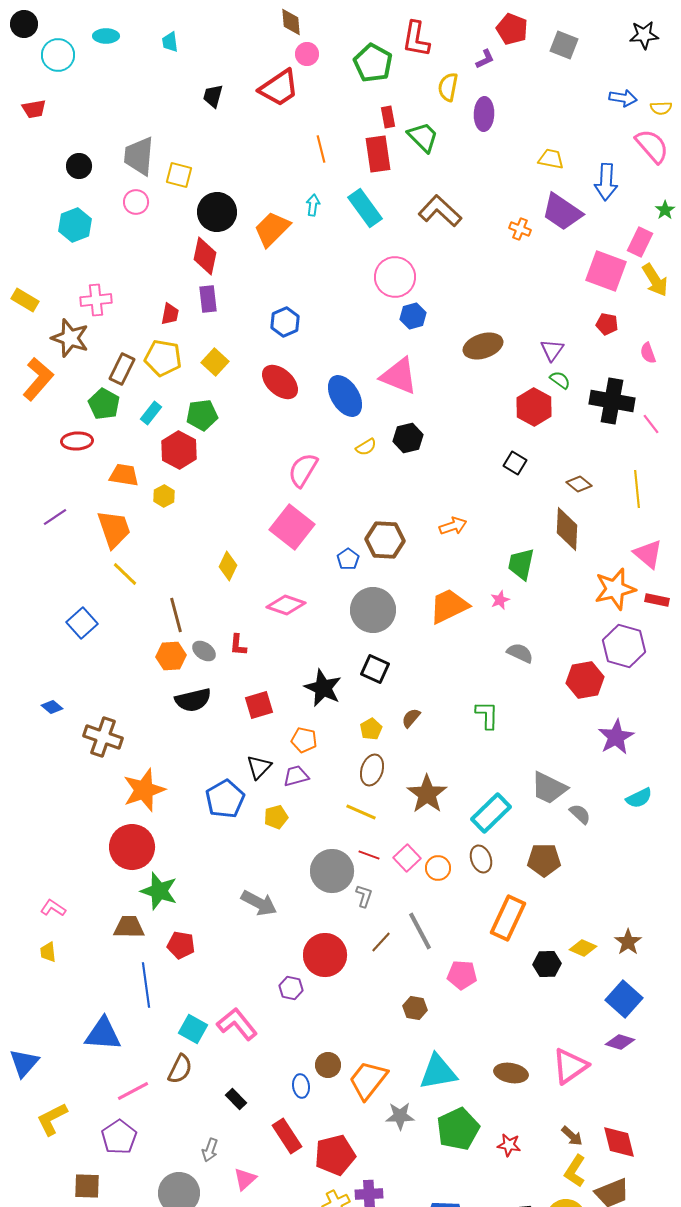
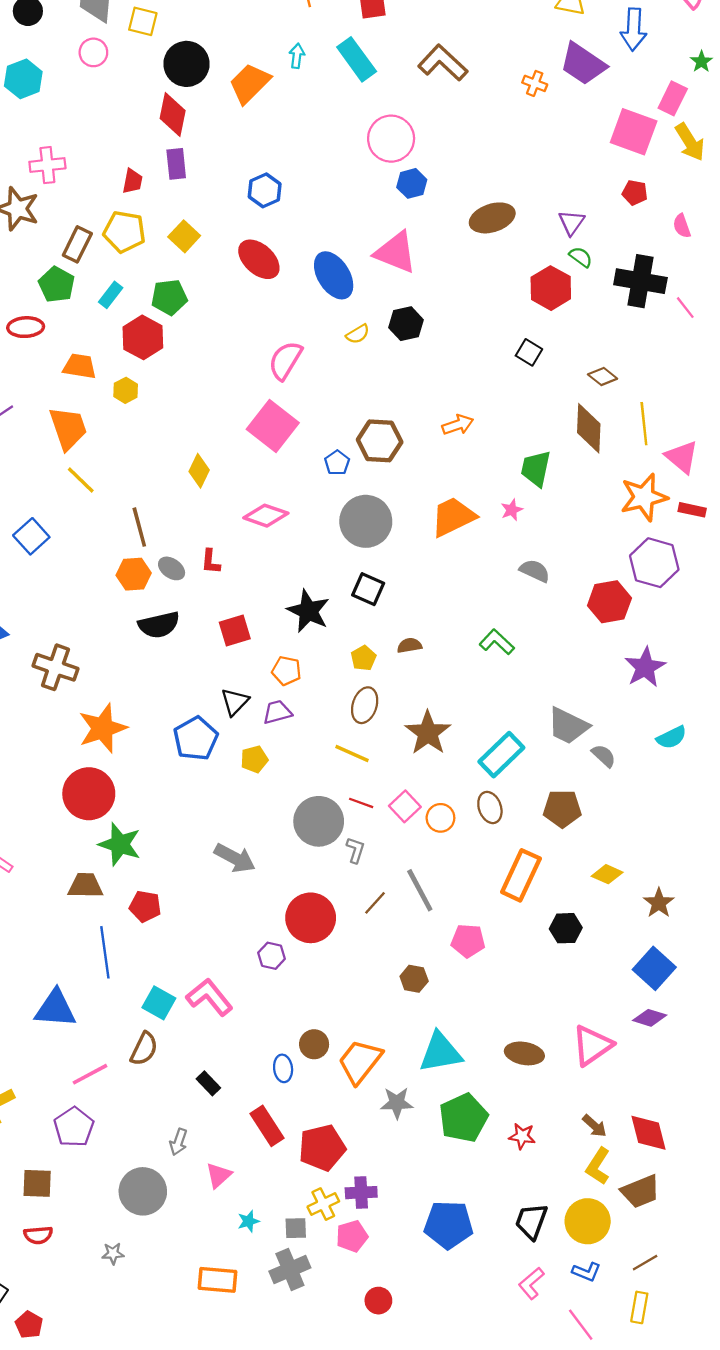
yellow line: (637, 489) -> (644, 424), moved
green L-shape: (487, 715) -> (497, 642), turned -48
brown semicircle: (411, 718) -> (409, 645), turned 40
yellow diamond: (583, 948) -> (607, 874), moved

